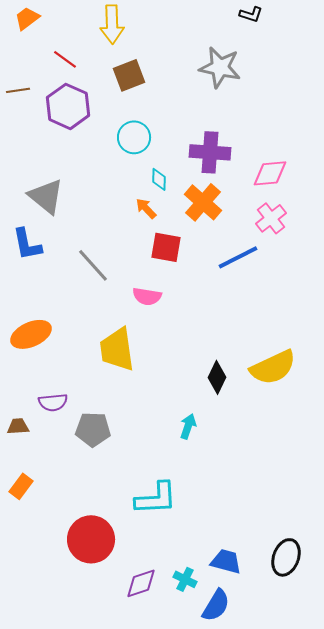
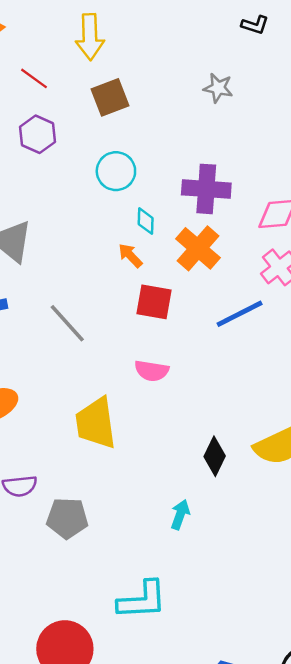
gray star: (220, 67) -> (218, 88), size x0.6
purple hexagon: (68, 106) -> (38, 134), size x0.7
pink semicircle: (147, 296) -> (152, 371), moved

